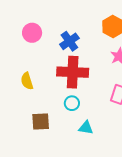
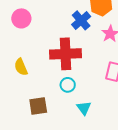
blue cross: (69, 41) -> (81, 20), moved
cyan triangle: (86, 128) -> (84, 108), turned 49

